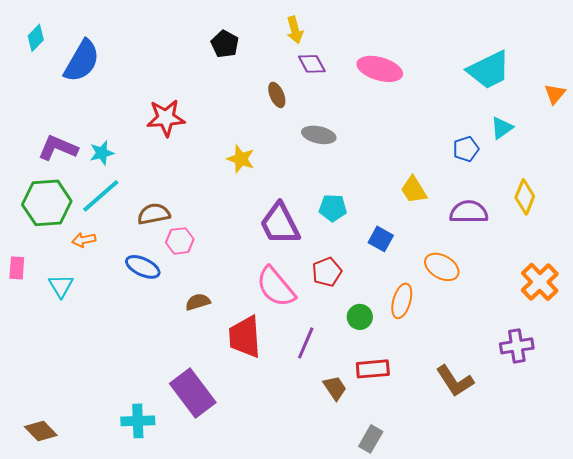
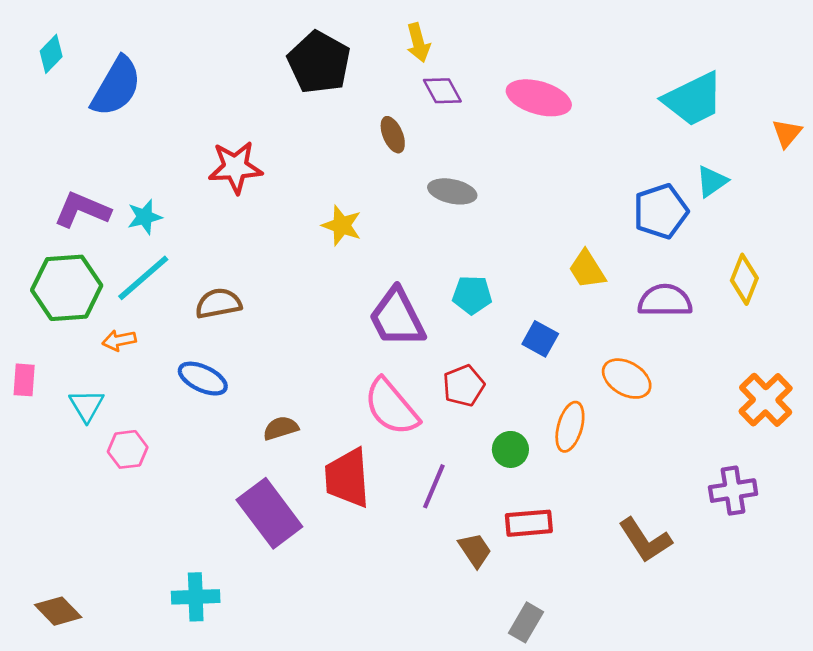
black pentagon: (225, 44) -> (319, 62), size x1.6
blue pentagon: (466, 149) -> (661, 211), size x1.5
pink hexagon: (180, 241) -> (128, 449), moved
purple rectangle: (193, 393) -> (269, 513), moved

